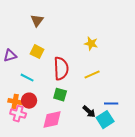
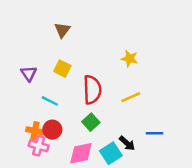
purple triangle: (10, 56) -> (29, 74), turned -48
green square: (60, 95) -> (91, 122), turned 32
cyan square: (105, 120) -> (111, 153), moved

